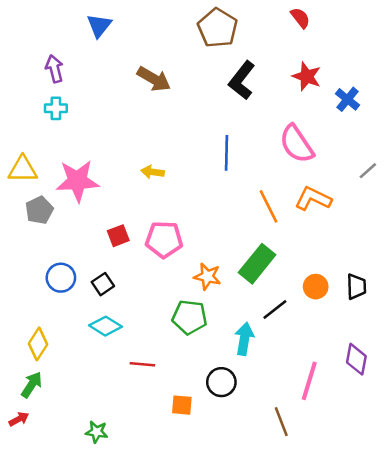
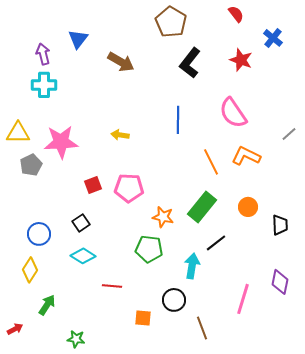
blue triangle: (99, 25) -> (78, 39), moved
blue cross: (347, 99) -> (273, 38), moved
cyan cross: (56, 108) -> (44, 85), size x1.4
blue circle: (61, 278) -> (39, 234), moved
orange circle: (316, 287) -> (248, 207), moved
green arrow: (32, 385) -> (47, 305), moved
brown line: (281, 422) -> (202, 328), moved

